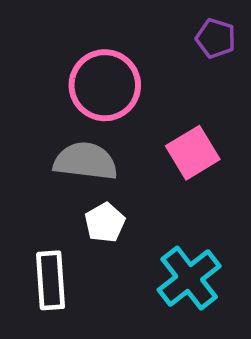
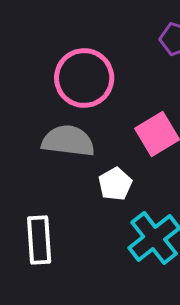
white pentagon: (105, 223) -> (115, 184), moved

